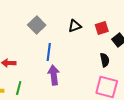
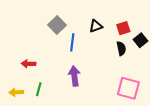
blue line: (49, 52) -> (72, 42), moved
black semicircle: (105, 60) -> (121, 48), moved

